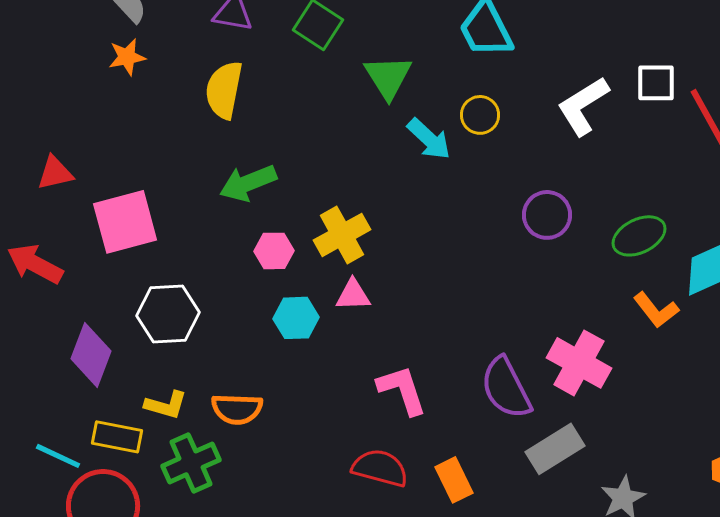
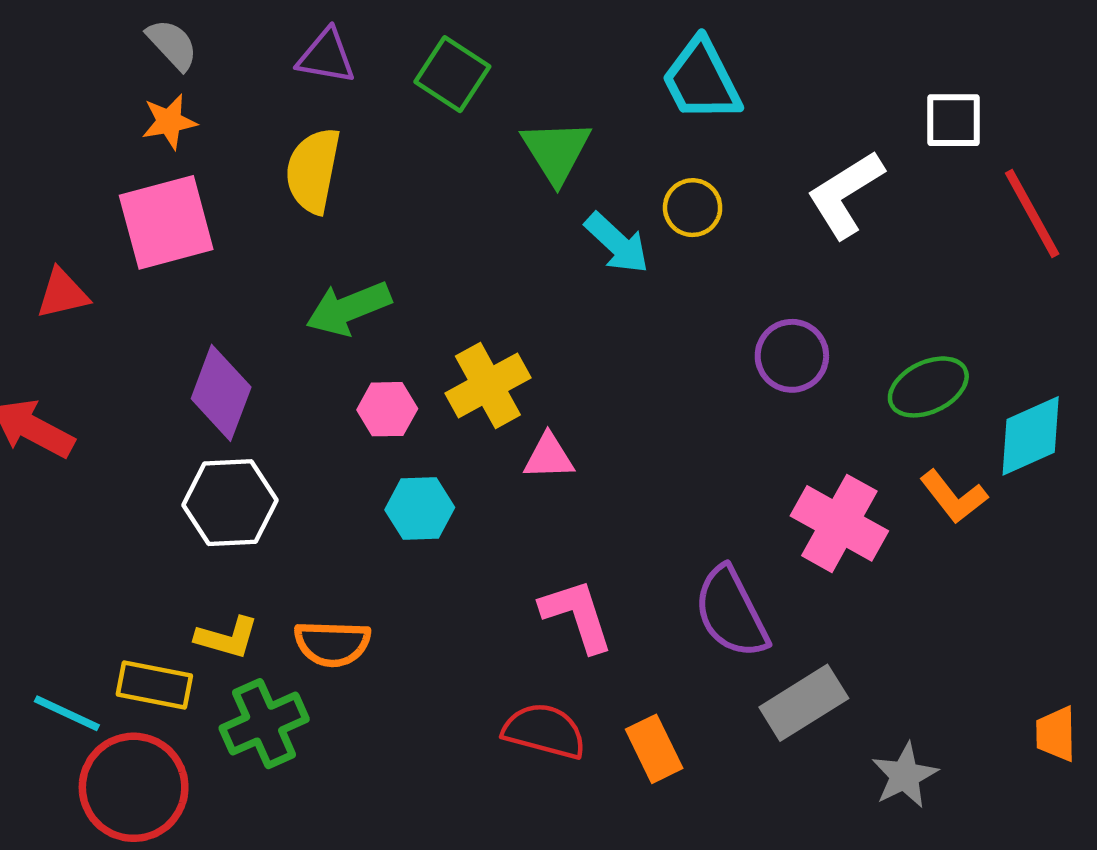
white square: (656, 83) -> (954, 120), moved
pink square: (125, 222) -> (166, 222), moved
pink triangle: (353, 295) -> (549, 457), moved
purple diamond: (91, 355) -> (221, 393), moved
pink cross: (579, 363) -> (839, 523), moved

